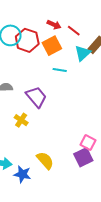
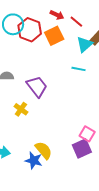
cyan line: (60, 70) -> (79, 69), moved
blue star: (22, 174) -> (34, 161), moved

